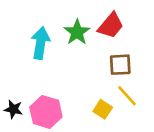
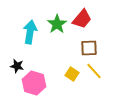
black star: (13, 109) -> (17, 66), moved
yellow square: (103, 109) -> (72, 74), moved

